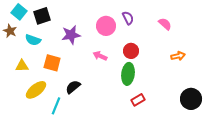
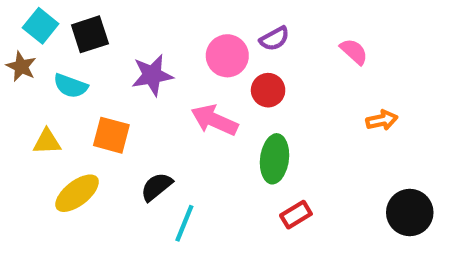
purple semicircle: (128, 18) -> (275, 39), turned 88
red circle: (131, 51) -> (268, 90), moved
pink arrow: (100, 56) -> (214, 120), size x1.5
cyan line: (56, 106) -> (184, 223), moved

